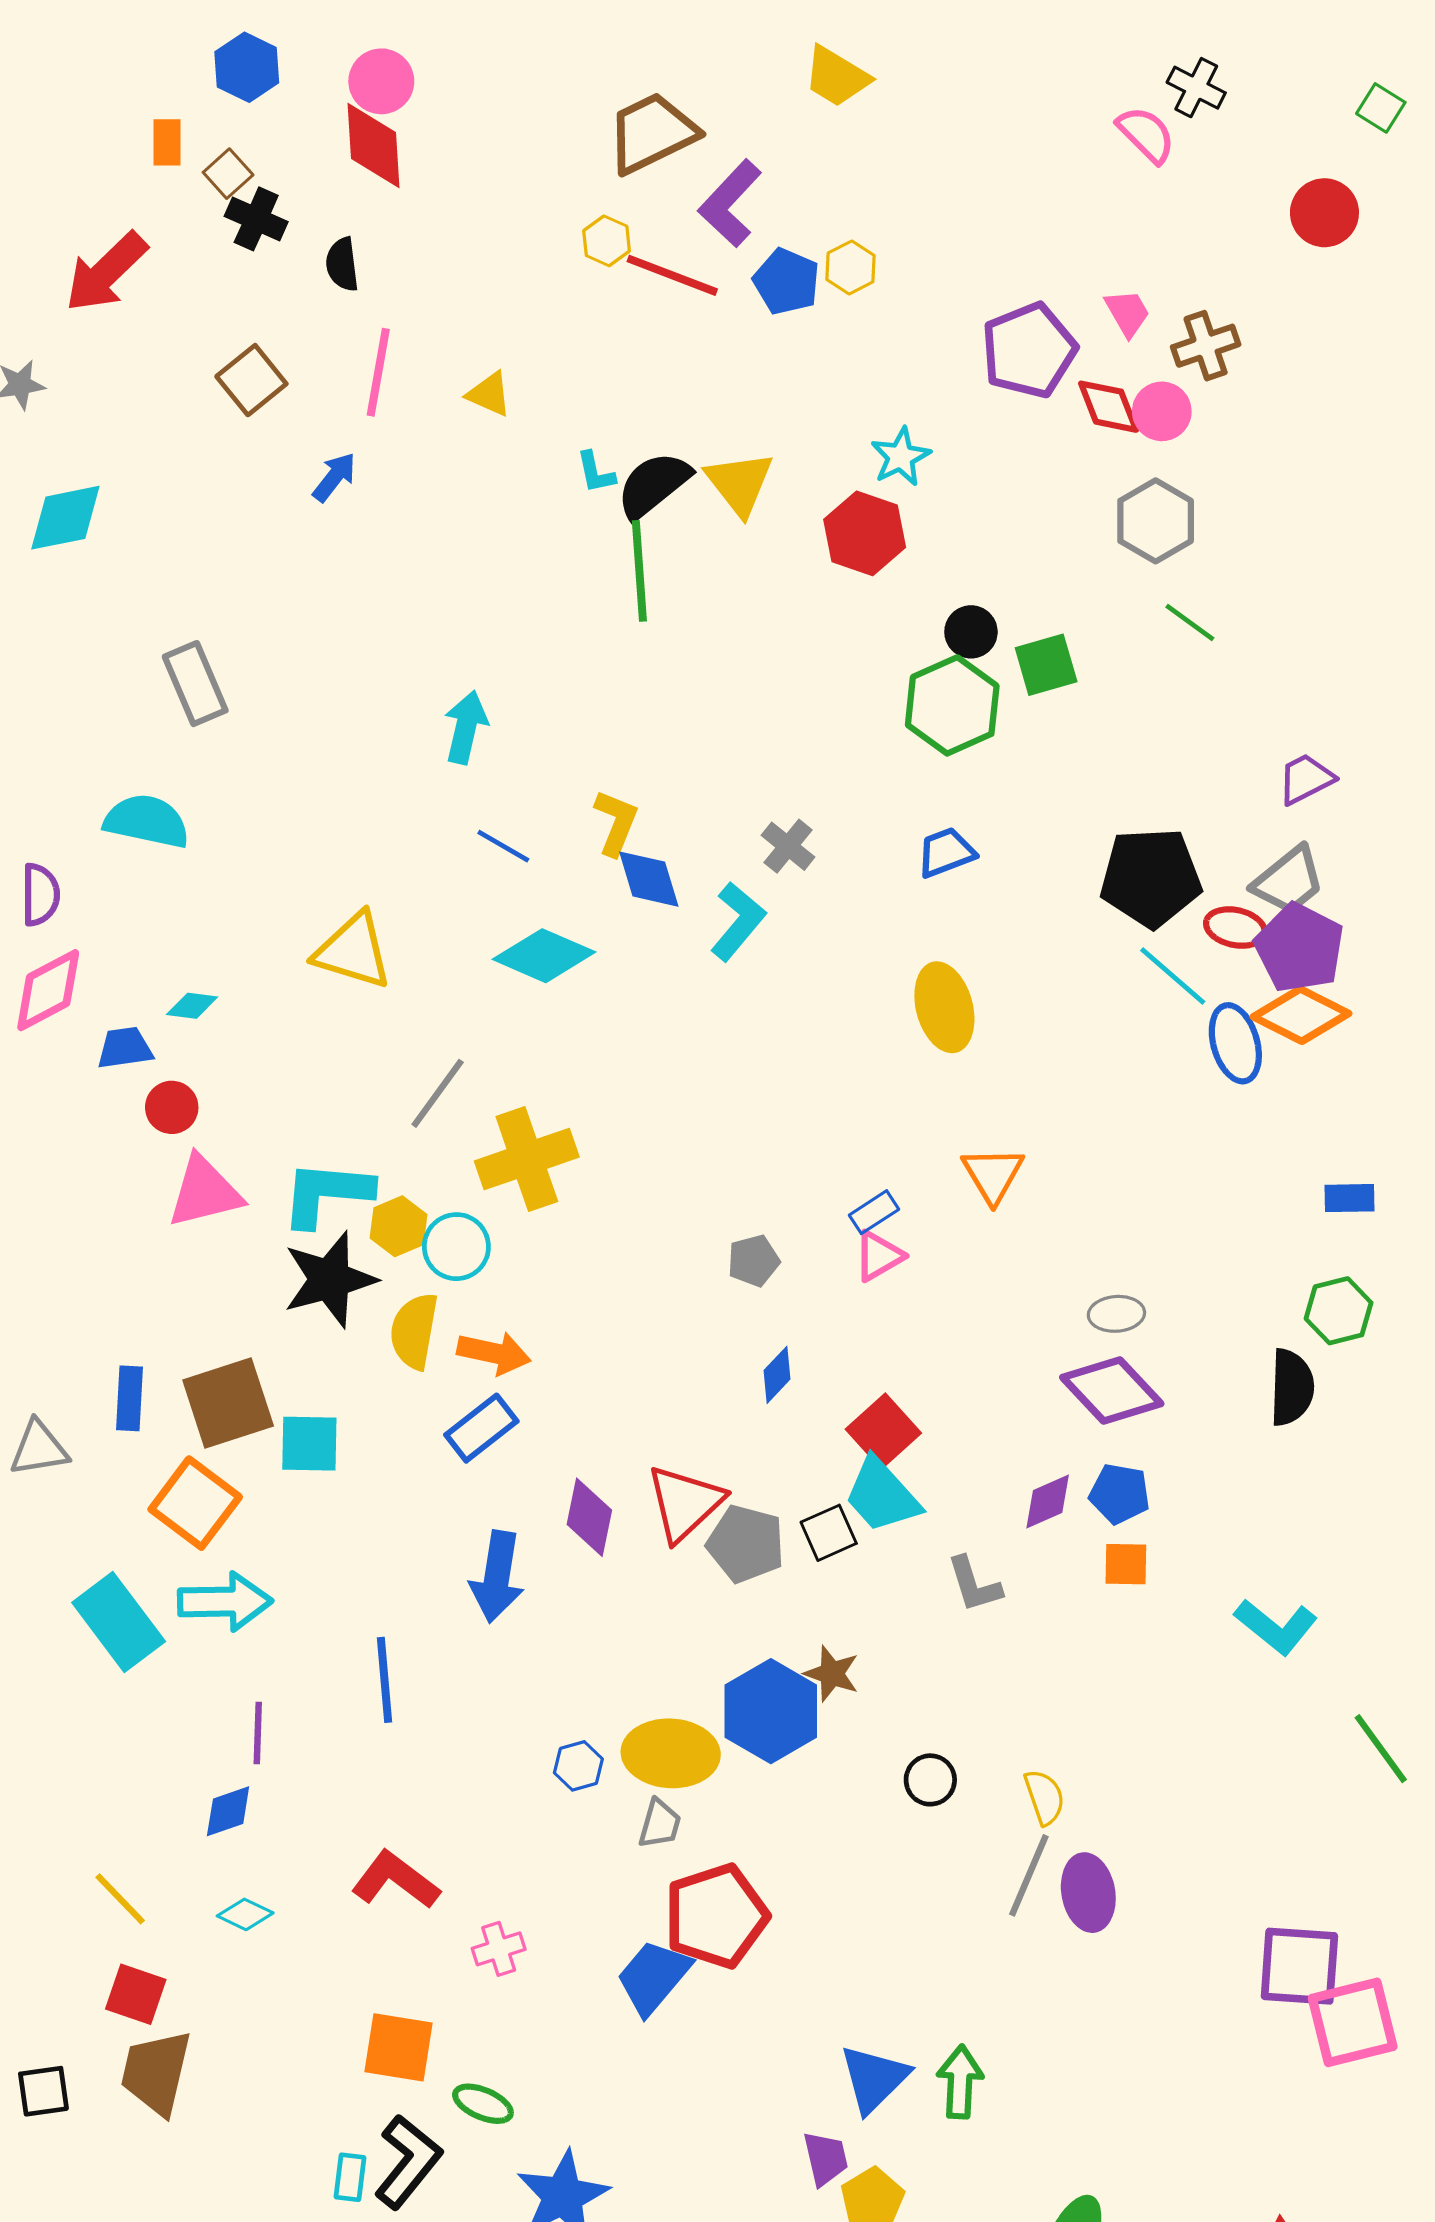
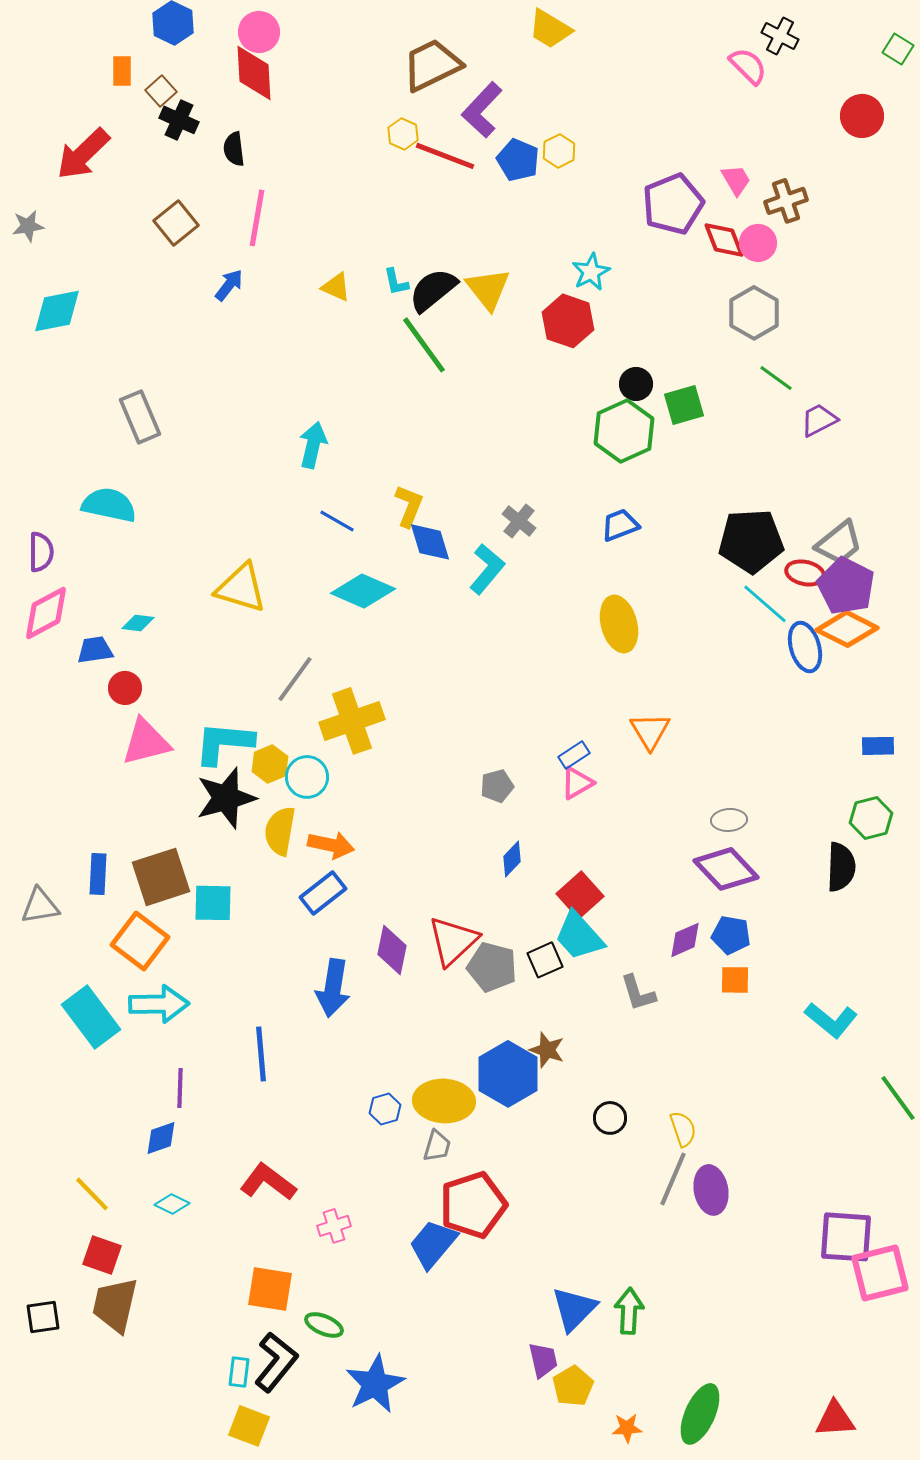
yellow triangle: (489, 394) -> (336, 287), moved
green line: (639, 571) -> (424, 345), turned -32
purple trapezoid: (1306, 779) -> (819, 420), moved

